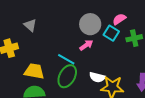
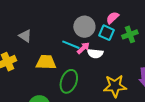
cyan line: (66, 59) -> (71, 45), moved
yellow trapezoid: (34, 71) -> (46, 62), moved
white semicircle: (97, 77) -> (95, 53), moved

